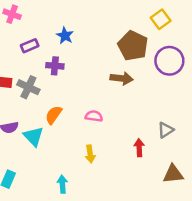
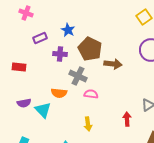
brown pentagon: (133, 46) -> (90, 49), moved
gray cross: (28, 87) -> (78, 76), moved
orange semicircle: (54, 115) -> (59, 93), turned -119

